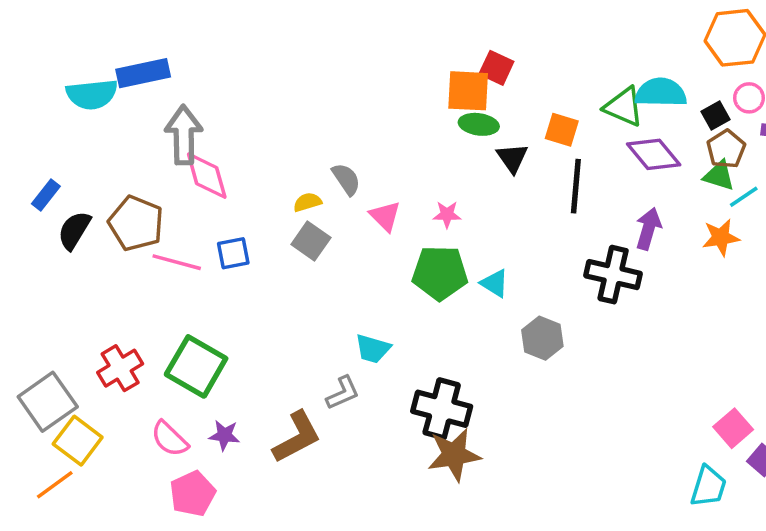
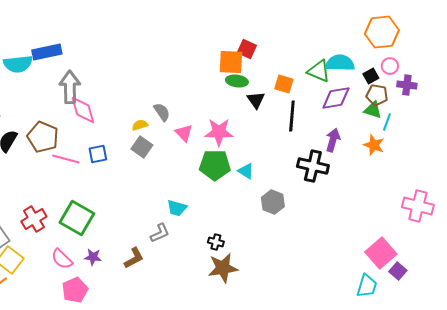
brown pentagon: (726, 149) -> (377, 95), turned -30
purple diamond: (654, 154) -> (336, 98), turned -60
cyan line: (744, 197) -> (387, 122), turned -36
pink star: (447, 214) -> (219, 132), size x1.8
orange star: (721, 237) -> (374, 145), turned 30
black cross: (442, 409) -> (216, 242), size x0.5
pink square: (733, 428) -> (381, 253), size x1.4
brown L-shape: (297, 437) -> (134, 258), size x0.7

